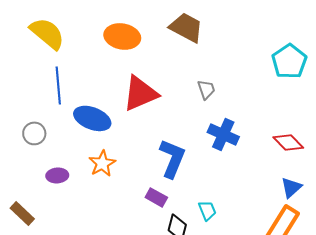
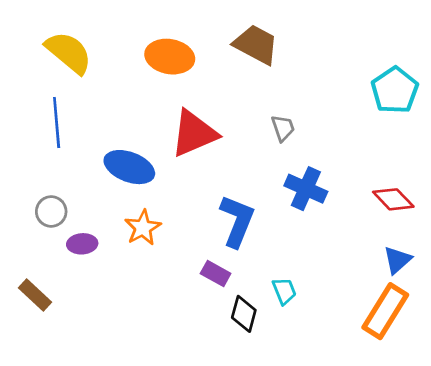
blue line: (58, 85) -> (57, 123), moved
gray circle: (34, 133) -> (51, 211), moved

